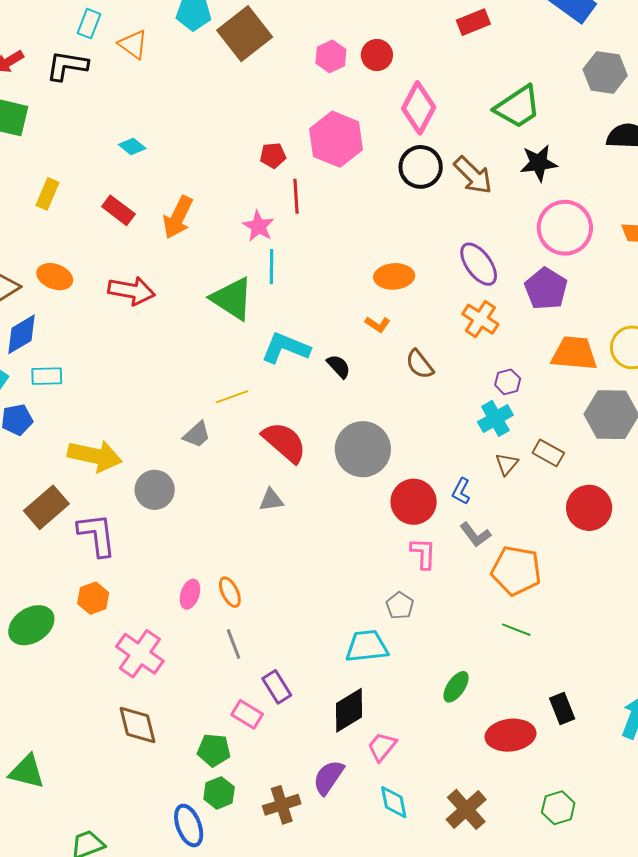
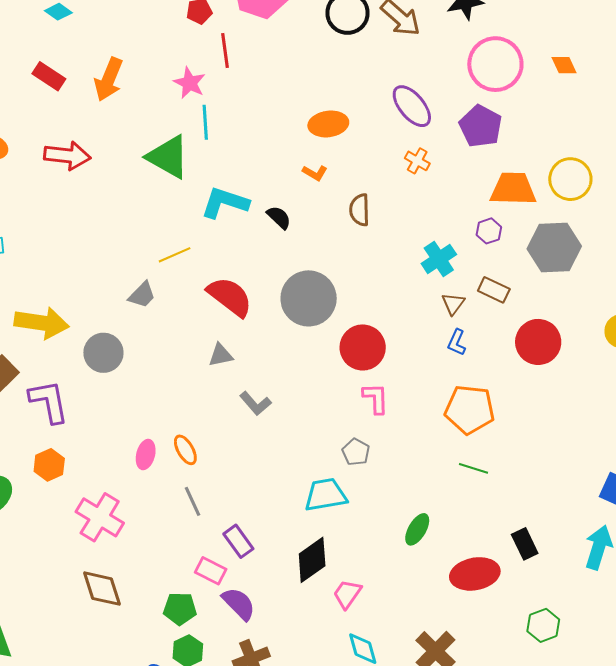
orange cross: (480, 319) -> (417, 161), size x0.7
brown semicircle: (420, 364) -> (360, 210), turned 40
purple hexagon: (508, 382) -> (489, 231), moved
blue L-shape: (461, 491) -> (457, 342), moved
gray L-shape: (475, 535) -> (255, 403), moved
purple semicircle: (328, 777) -> (239, 604), moved, turned 105
green hexagon: (558, 808) -> (543, 625), moved

